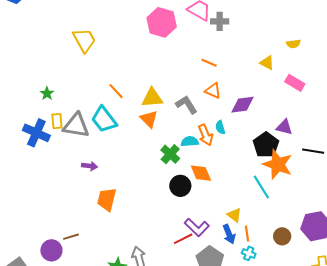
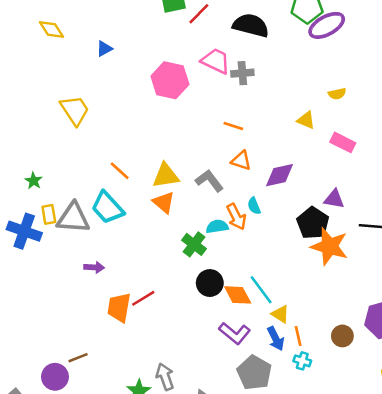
orange diamond: (201, 173) -> (238, 295), moved
cyan line: (261, 187) -> (261, 290), moved
red line: (183, 239) -> (143, 298), moved

